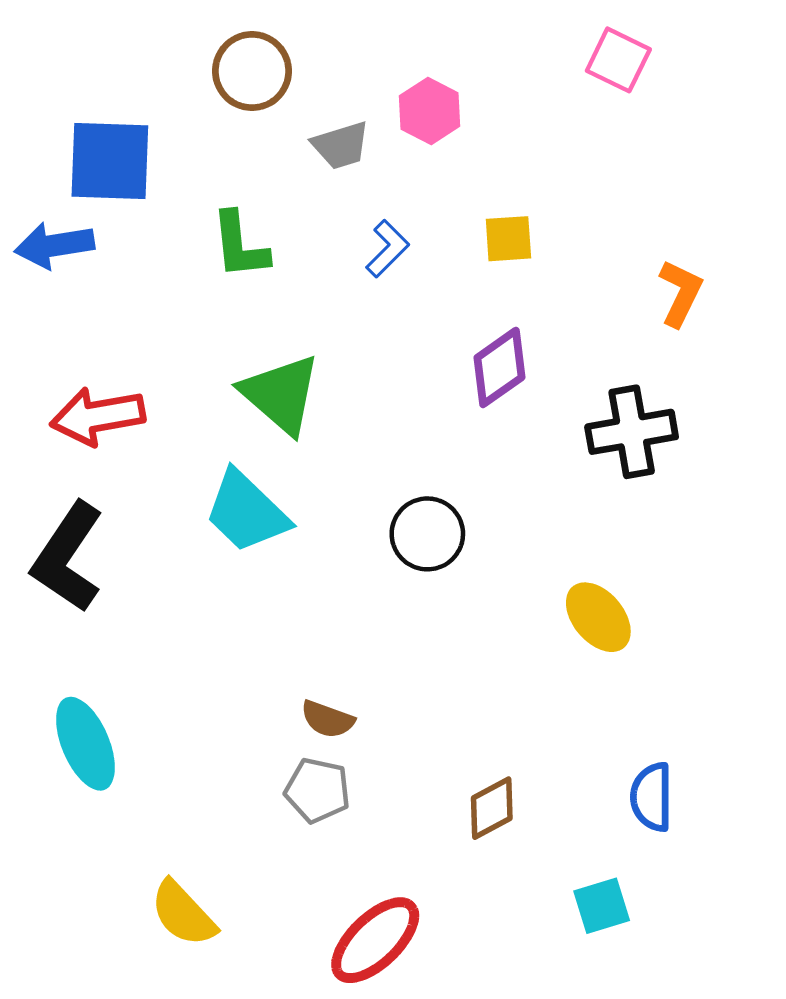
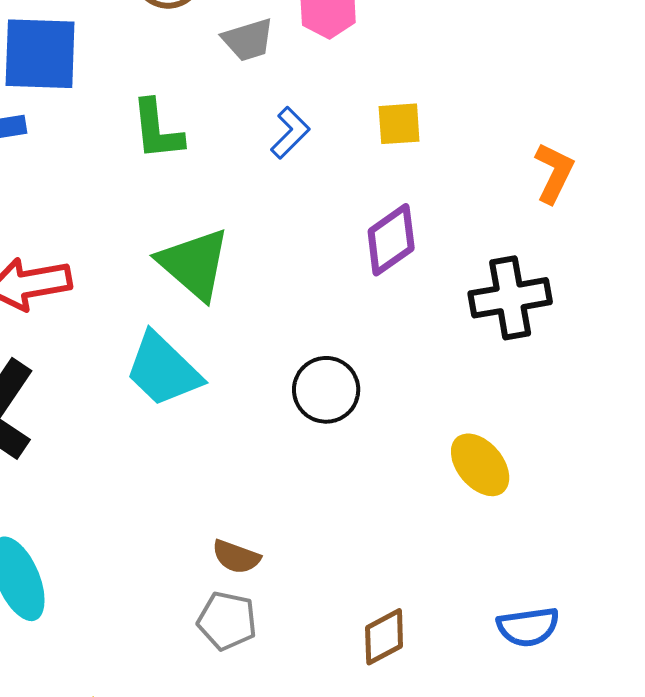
blue semicircle: (652, 797) -> (528, 627), turned -98

